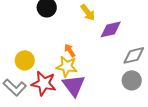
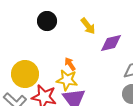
yellow circle: (25, 60) -> (25, 74), size x1.4

